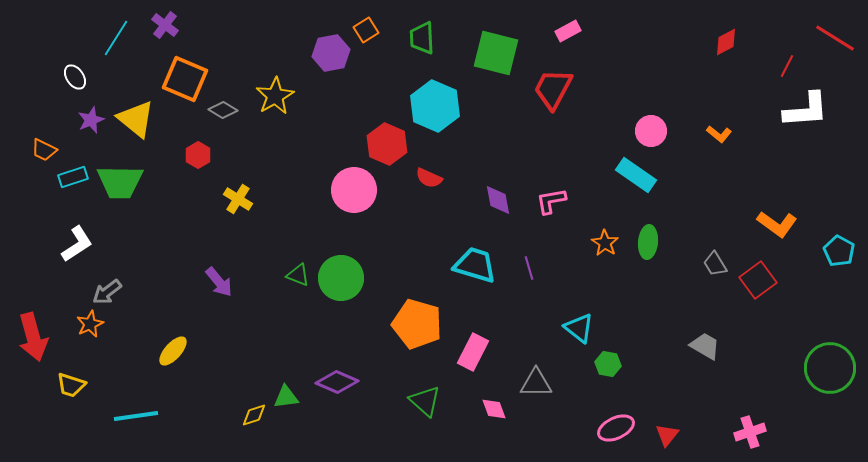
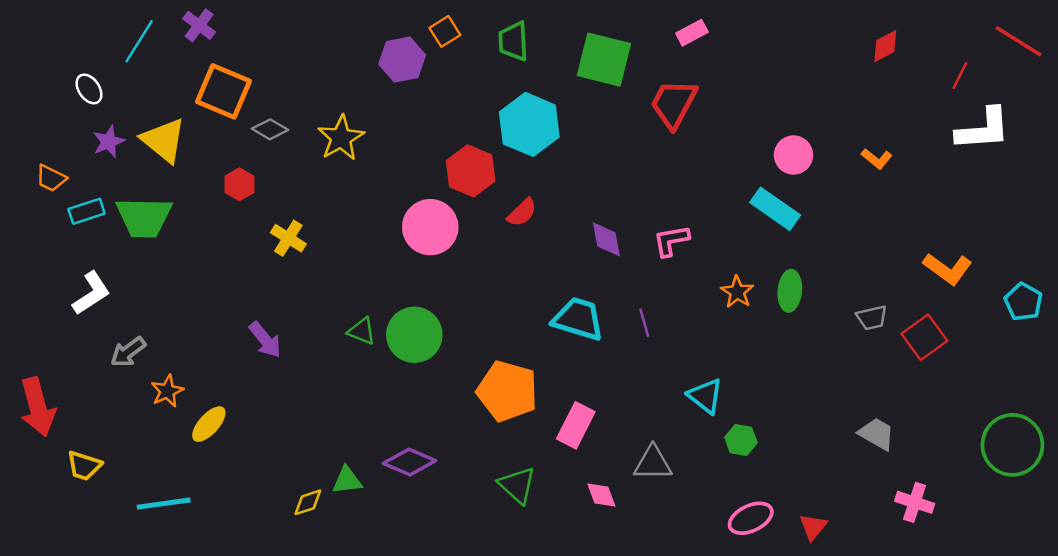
yellow star: (275, 96) -> (341, 138), moved
red semicircle: (429, 178) -> (522, 212), turned -68
gray trapezoid: (715, 264) -> (872, 318), turned -72
orange star: (90, 324) -> (167, 391), moved
gray trapezoid: (705, 346) -> (877, 434), moved
pink cross: (750, 432) -> (915, 502), moved, turned 36

